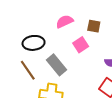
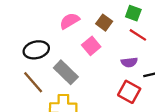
brown square: (94, 26) -> (104, 23), turned 32

